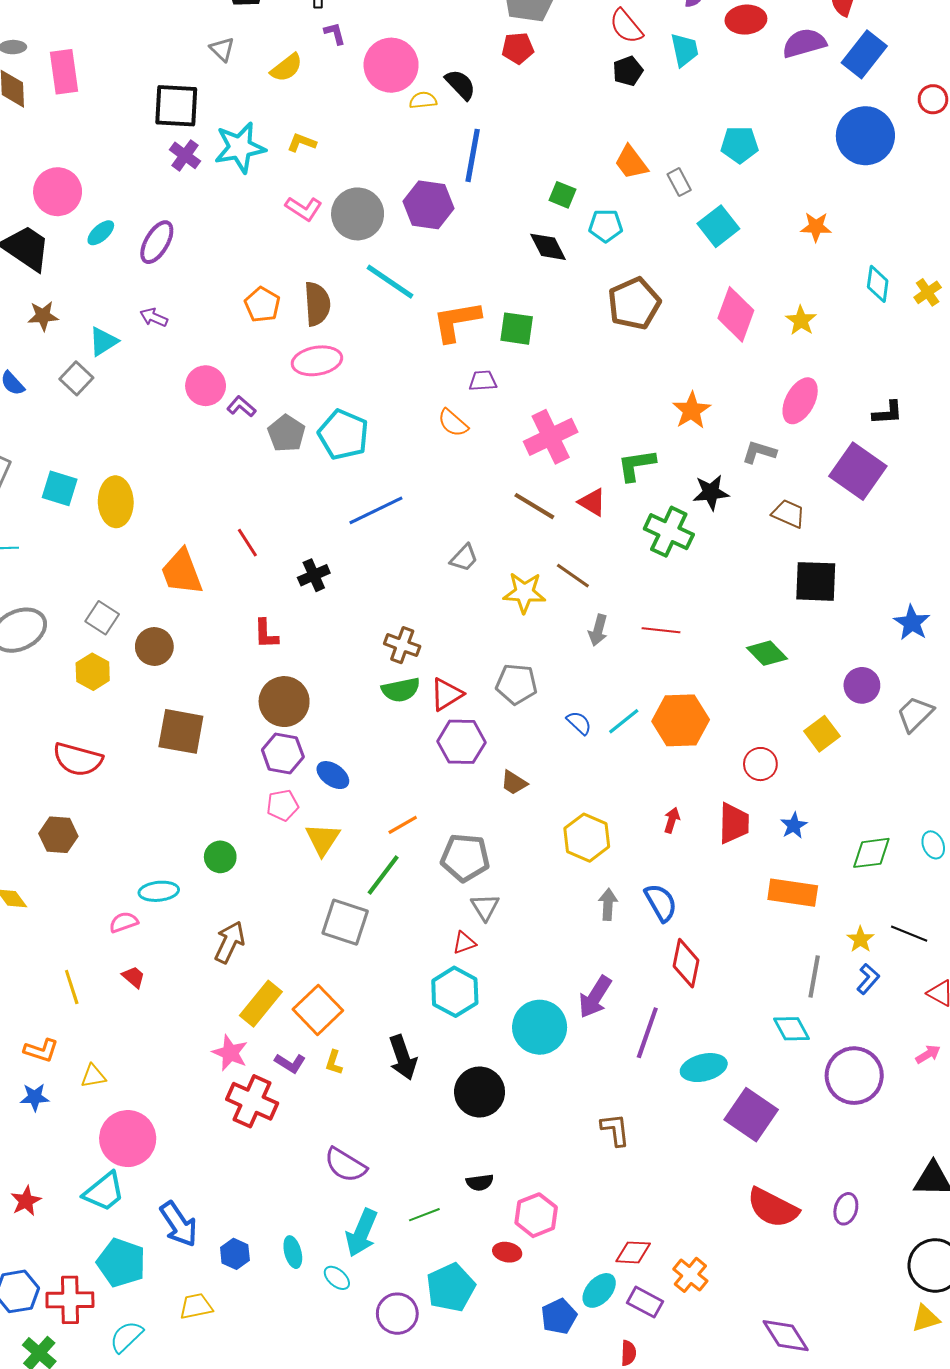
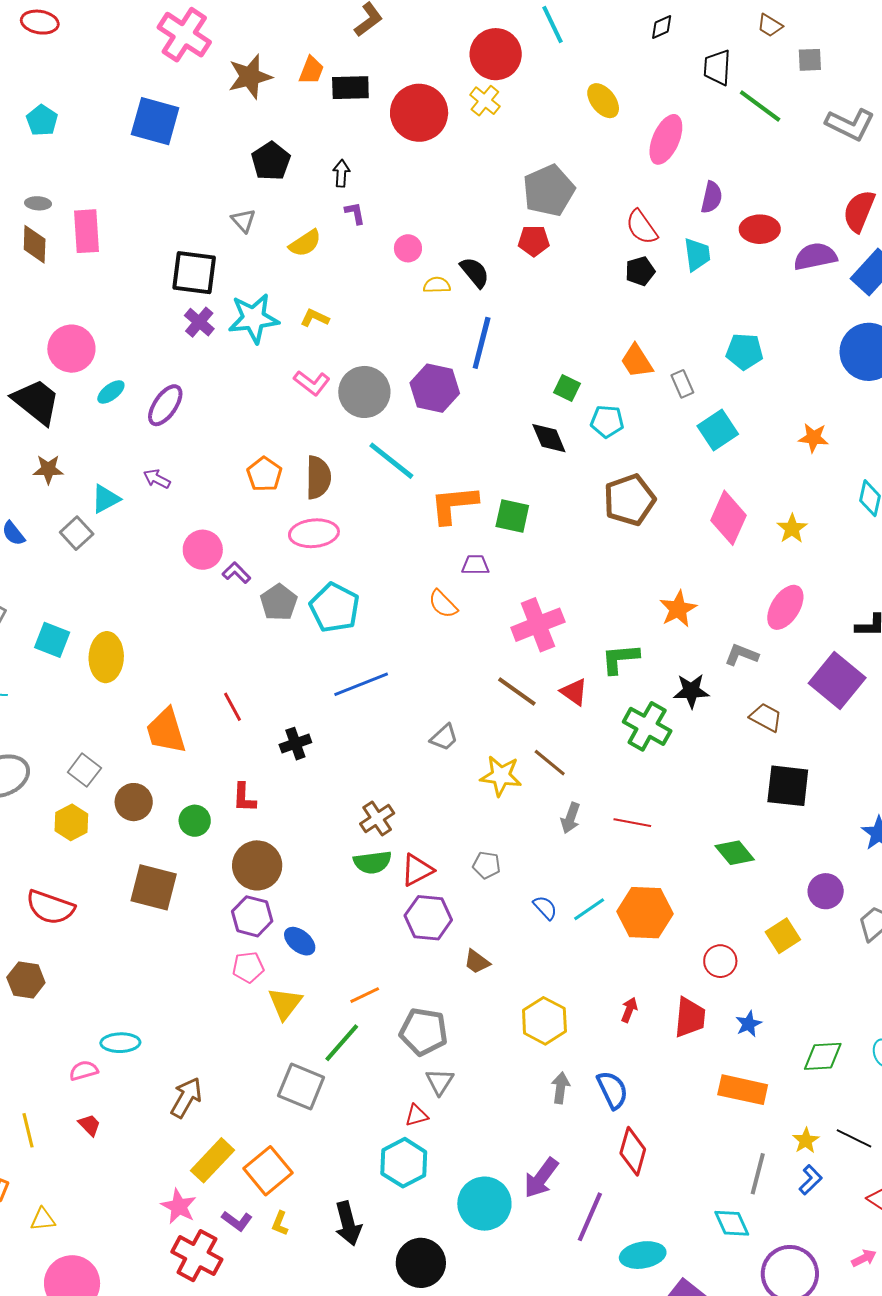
pink circle: (391, 65) -> (408, 248), size x0.5
brown cross: (402, 645) -> (377, 819), turned 32
gray pentagon: (517, 684) -> (487, 865), size x0.7
green circle: (220, 857) -> (195, 821), moved

